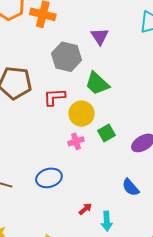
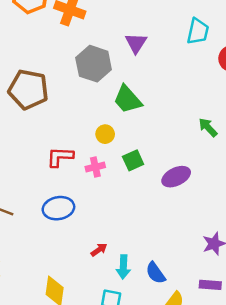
red L-shape: (54, 97) -> (60, 157), moved
yellow circle: (82, 114) -> (105, 134), size x0.6
blue semicircle: (131, 187) -> (156, 273), moved

